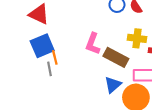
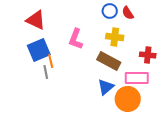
yellow cross: (137, 38) -> (115, 37), moved
pink L-shape: (93, 44) -> (76, 39), moved

